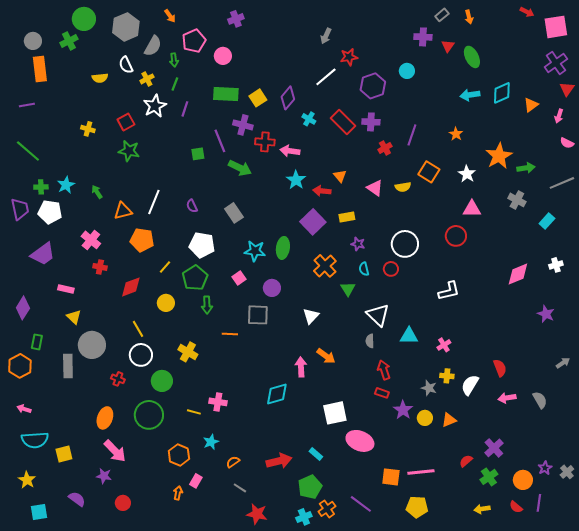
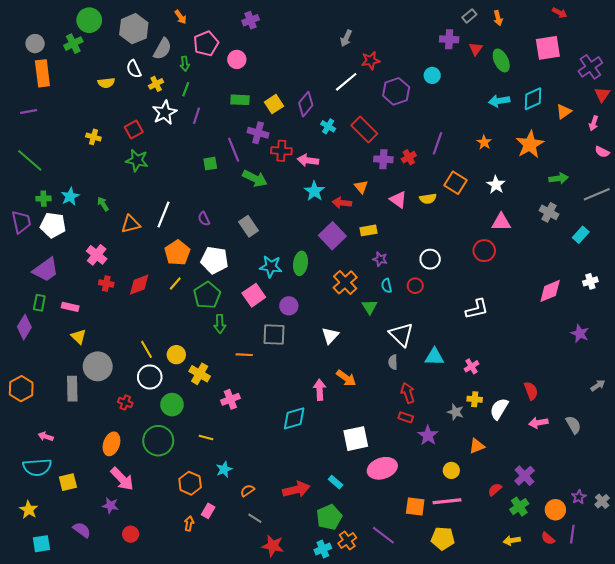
pink square: (556, 27) -> (548, 48), moved
green rectangle: (226, 94) -> (240, 100), size x0.7
purple cross: (371, 122) -> (383, 159), moved
orange star: (499, 156) -> (530, 144), moved
orange pentagon: (142, 240) -> (177, 253), moved, turned 30
white circle: (405, 244) -> (430, 259), size x0.7
pink square: (239, 278) -> (254, 295), size x1.5
red diamond: (131, 287) -> (139, 285), moved
yellow circle: (166, 303) -> (176, 355), moved
green rectangle: (37, 342) -> (39, 303), moved
pink cross: (218, 402) -> (230, 399), moved, turned -30
pink arrow: (24, 409) -> (46, 436), moved
yellow circle: (425, 418) -> (451, 470), moved
pink ellipse: (360, 441) -> (382, 468), turned -40

